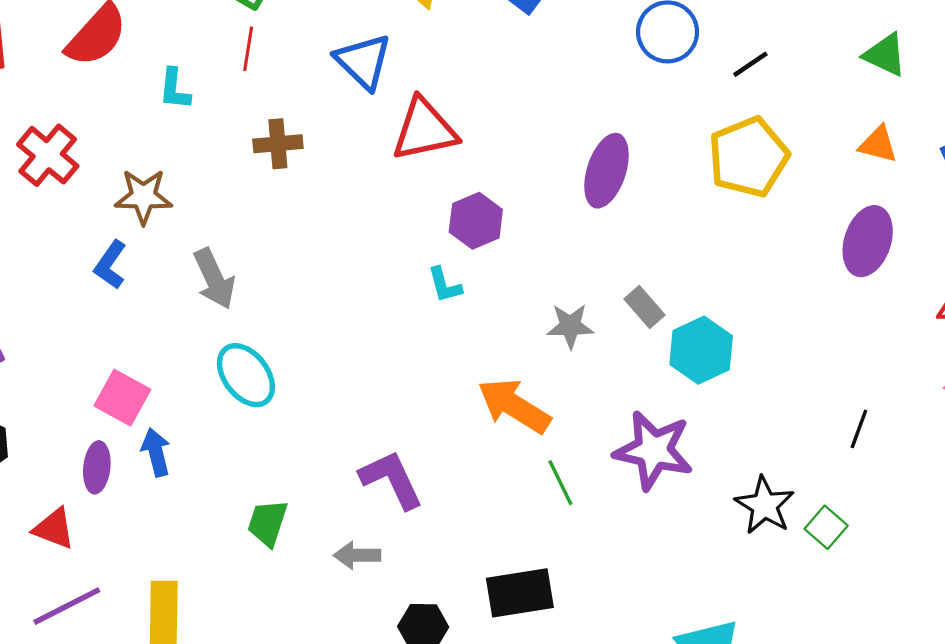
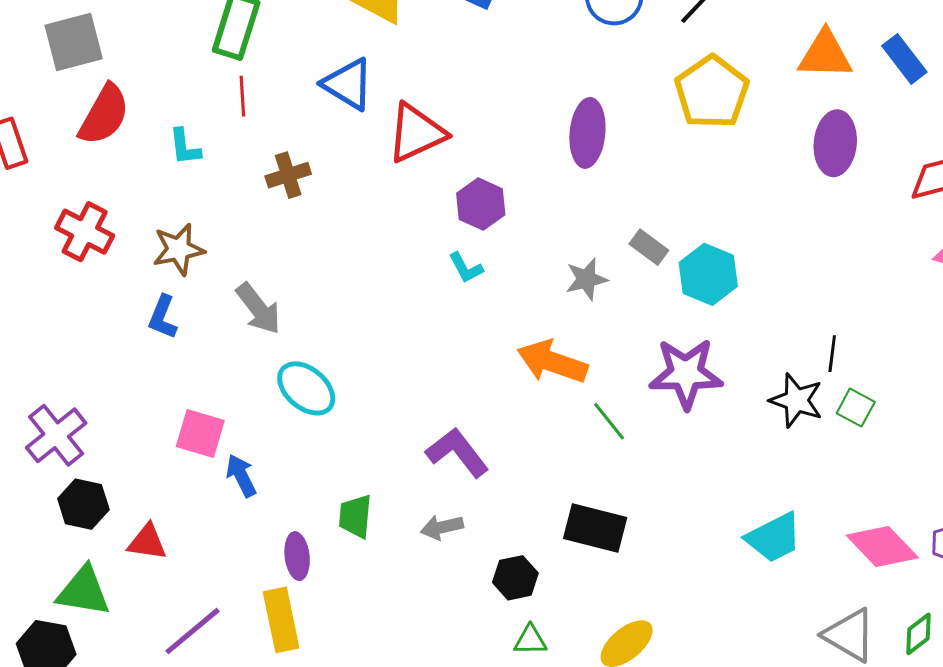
orange triangle: (878, 144) -> (825, 55), size x1.5
black line: (859, 429) -> (832, 354), moved
purple ellipse: (97, 467) -> (297, 556), moved
red triangle: (54, 528) -> (147, 542), moved
black rectangle: (520, 593) -> (595, 528), turned 36

